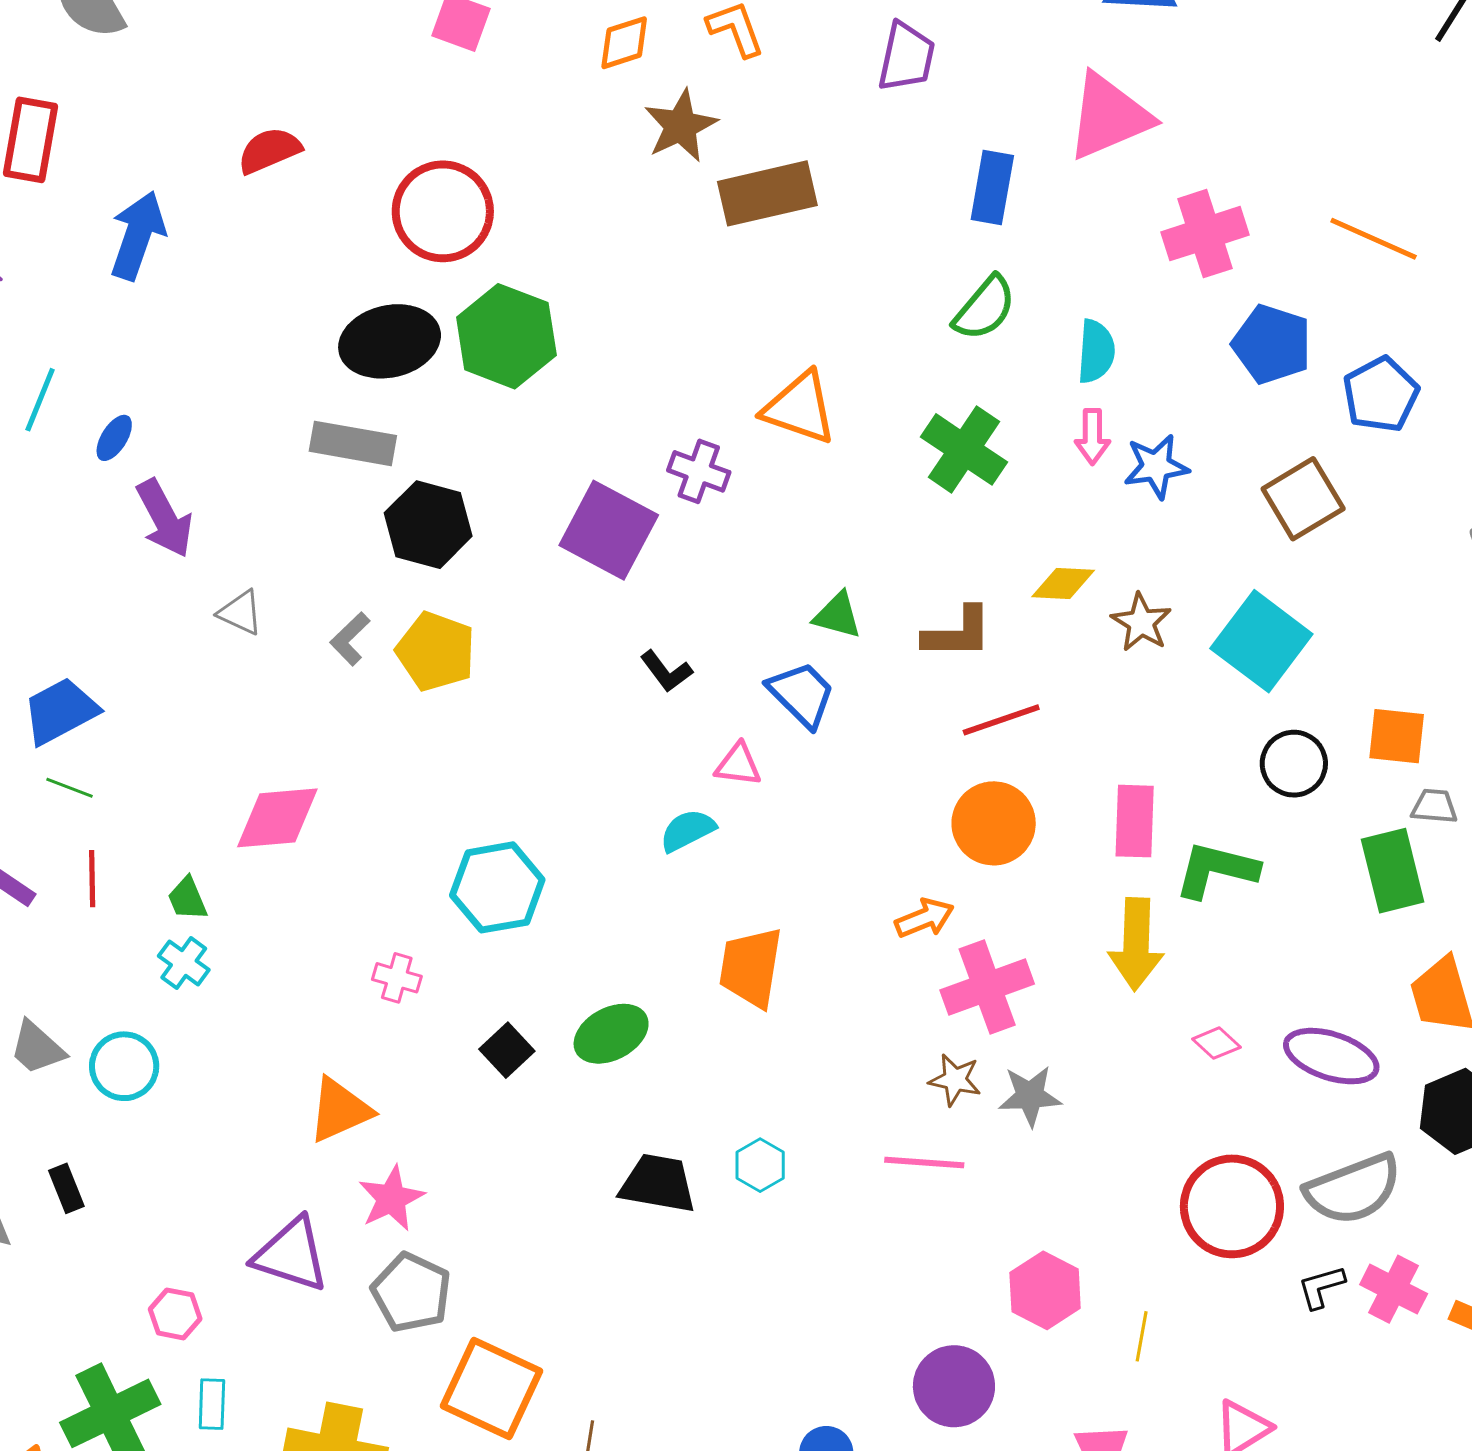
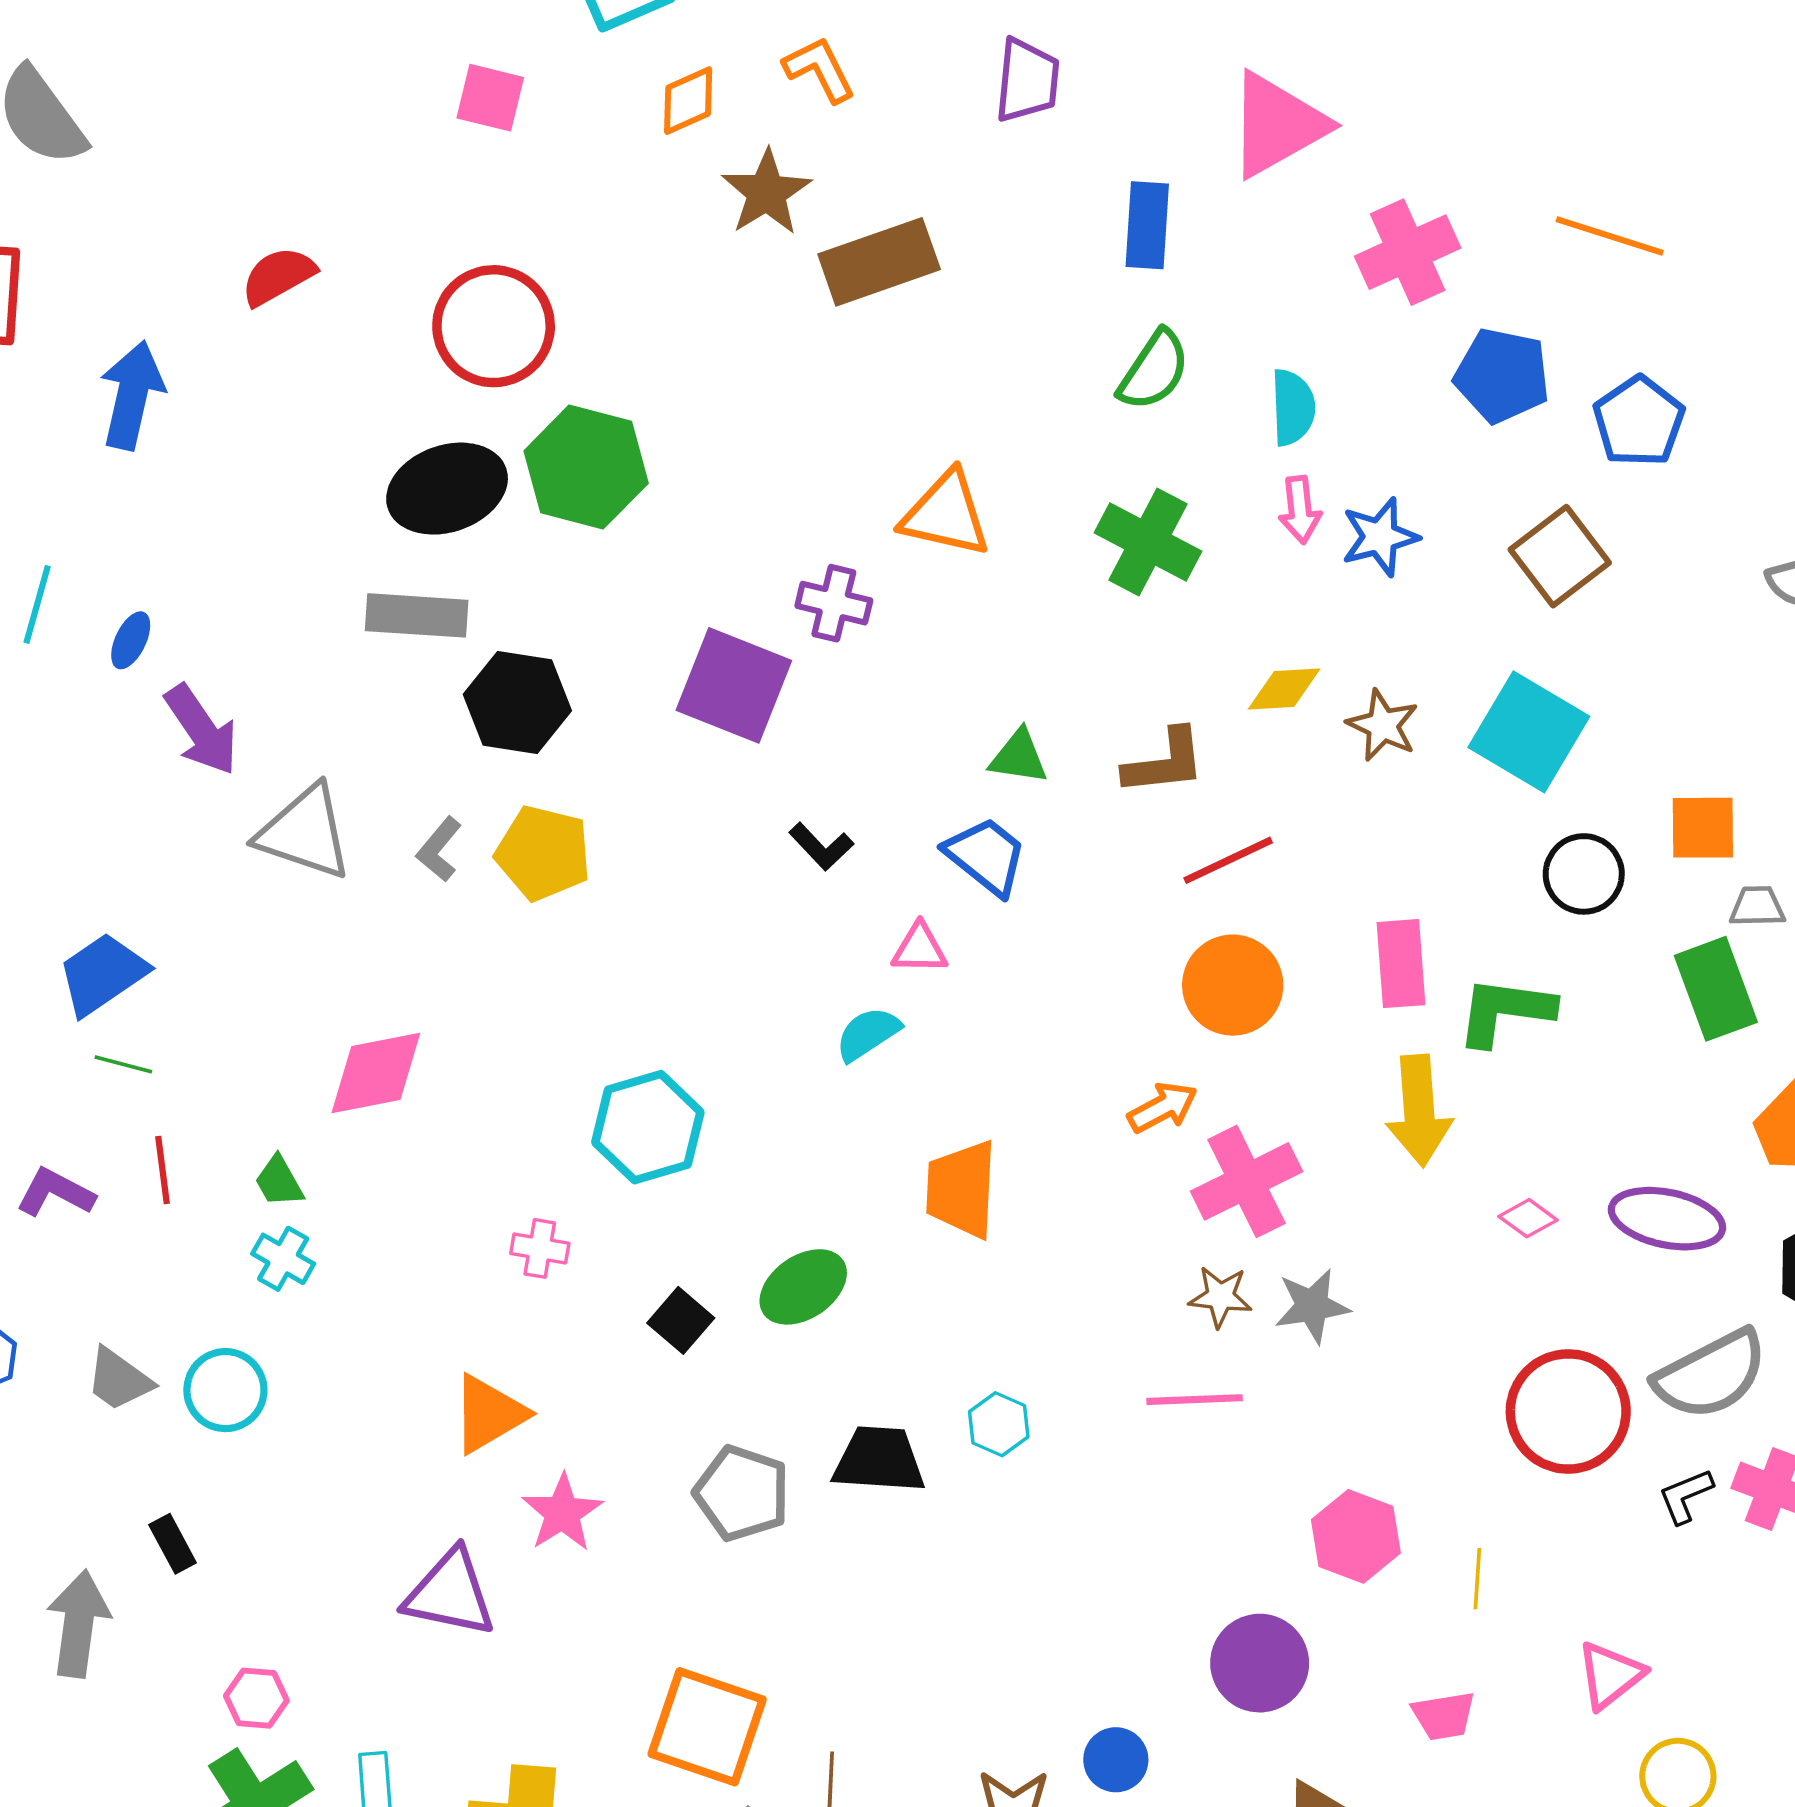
gray triangle: (241, 613) -> (305, 832), size x1.8
gray pentagon: (411, 1293) -> (742, 1493), moved
pink hexagon: (175, 1314) -> (256, 1698), moved

